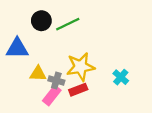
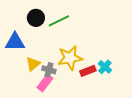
yellow triangle: (38, 74) -> (33, 64), turned -42
red rectangle: (78, 90) -> (88, 71), moved

